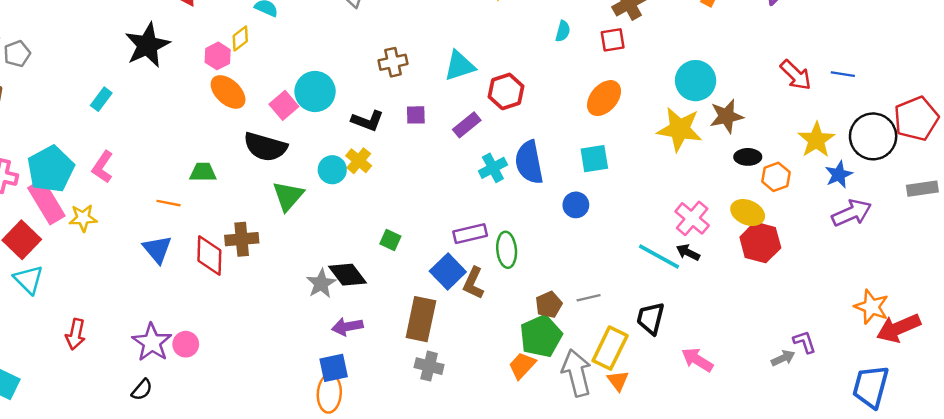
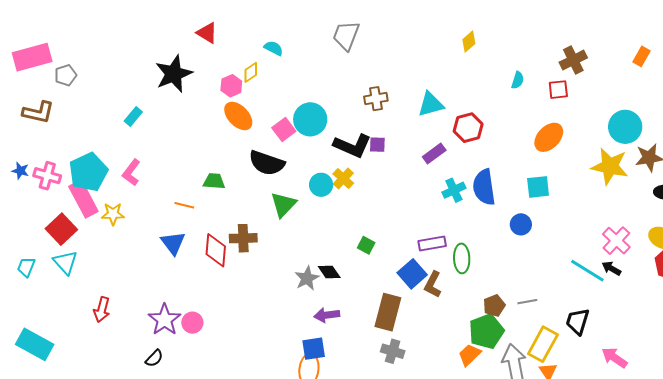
purple square: (416, 115) -> (377, 145), moved
black L-shape: (368, 121) -> (352, 146), size x1.4
black diamond: (348, 275) -> (329, 272), size x0.7

